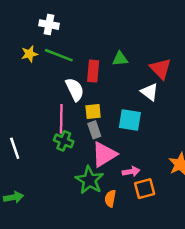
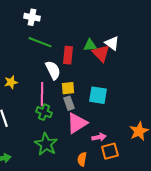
yellow star: (29, 54) -> (11, 82), moved
red triangle: (160, 69) -> (101, 53), moved
white triangle: (149, 92) -> (112, 43), moved
green star: (89, 180) -> (46, 144), moved

